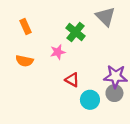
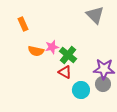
green cross: (76, 32) -> (68, 55), moved
orange semicircle: (24, 61) -> (36, 51), moved

